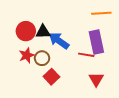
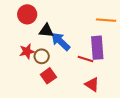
red circle: (26, 31) -> (27, 14), moved
red triangle: (96, 79) -> (92, 84), turned -35

